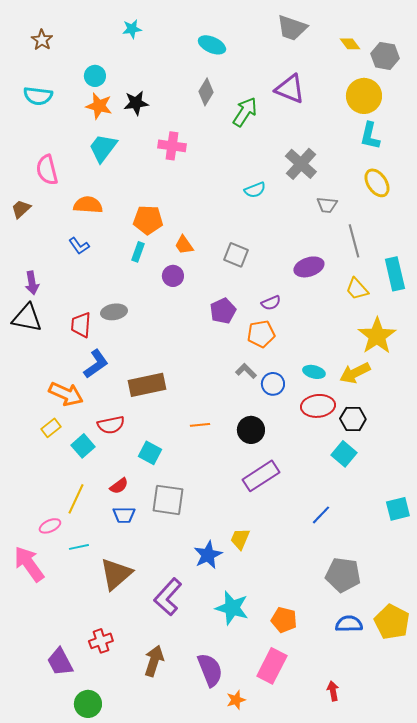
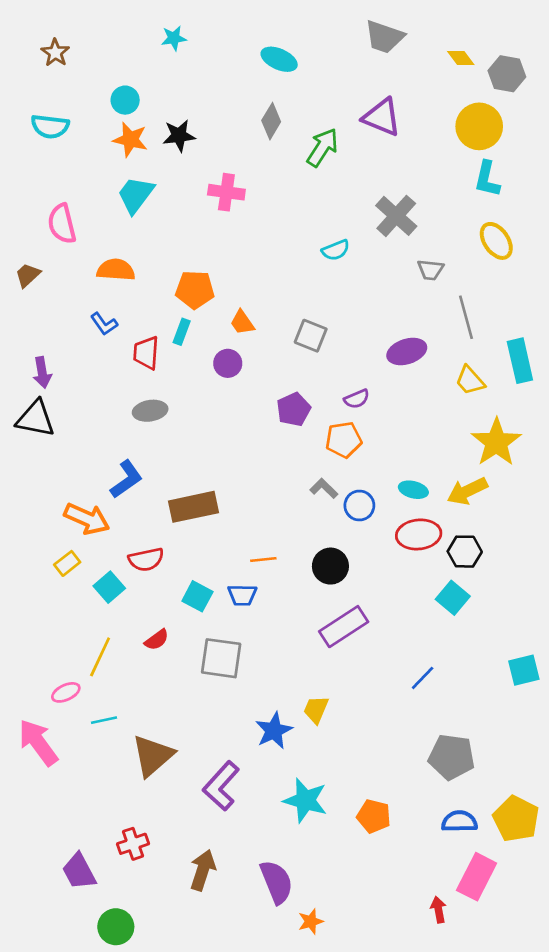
red trapezoid: (81, 325) -> (146, 353), moved
blue trapezoid: (124, 515) -> (242, 595), moved
pink rectangle: (272, 666) -> (477, 877), moved

